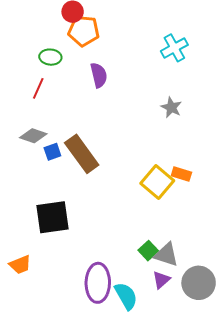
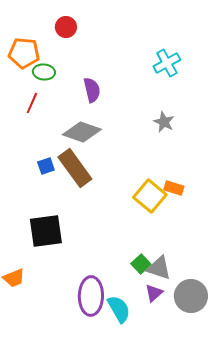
orange pentagon: (84, 31) -> (24, 53), moved
gray diamond: (33, 136) -> (82, 132), moved, size x1.4

